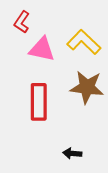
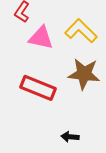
red rectangle: (39, 102) -> (38, 88), turned -68

